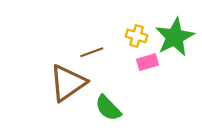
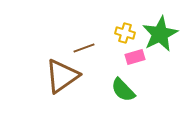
green semicircle: (108, 108) -> (123, 90), moved

